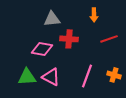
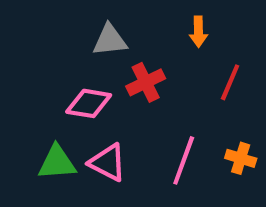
red cross: (69, 39) -> (146, 82), turned -30
red line: (109, 39) -> (230, 82), turned -48

